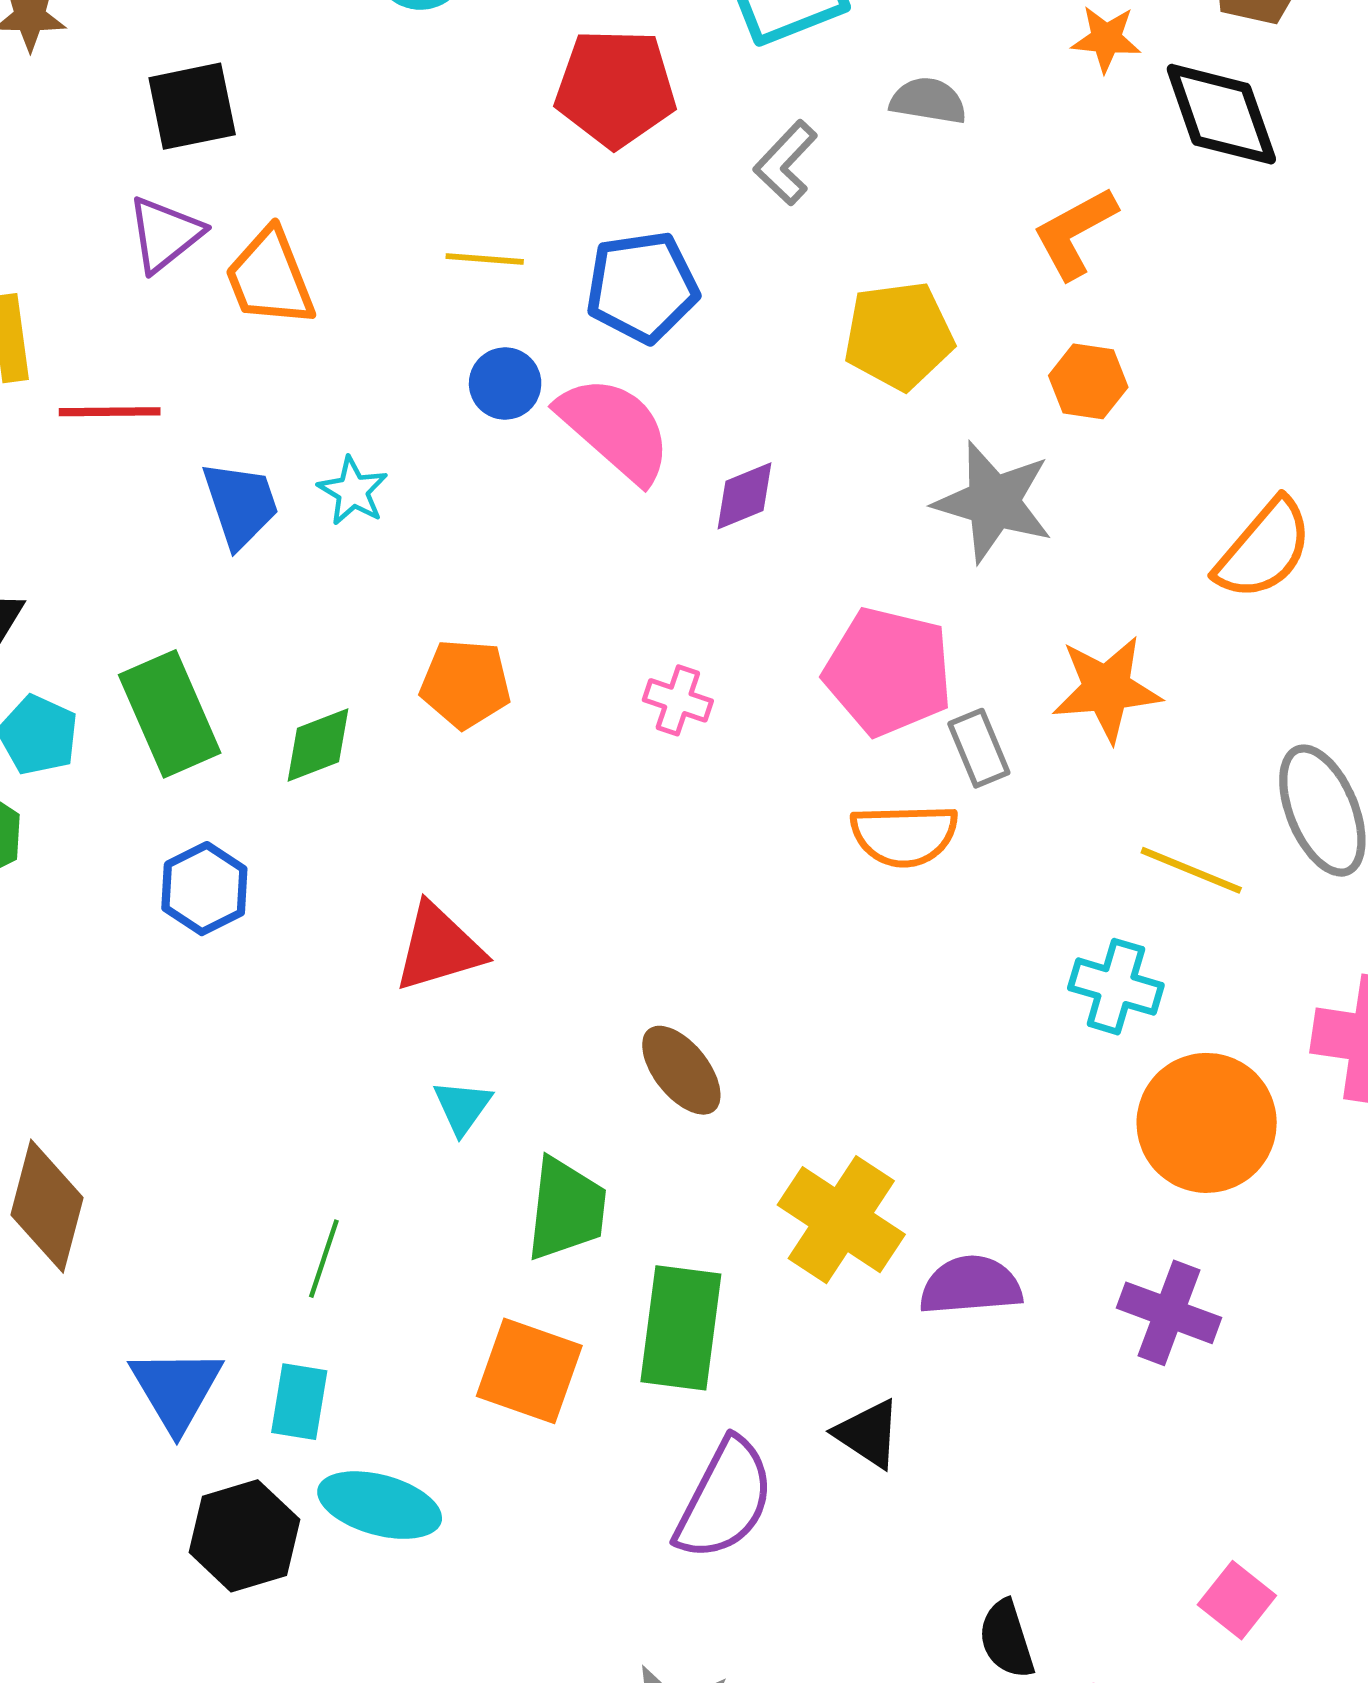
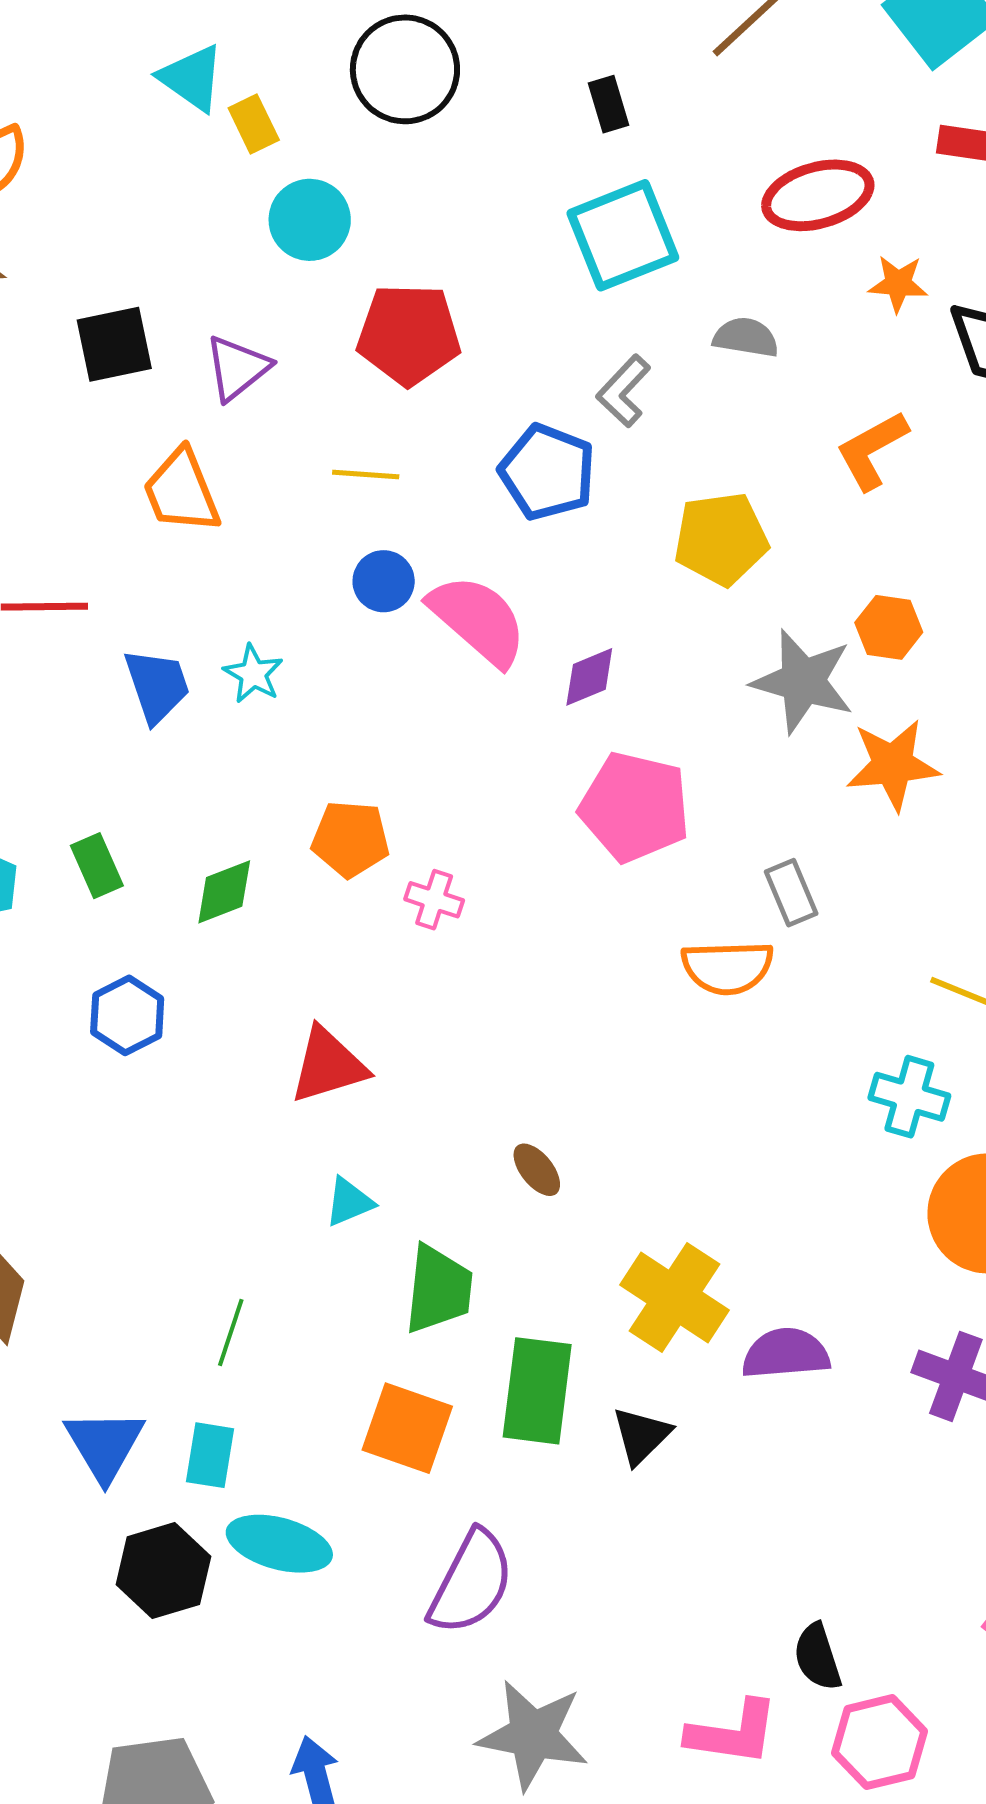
red pentagon: (616, 88) -> (409, 334), moved
purple triangle: (165, 234) -> (237, 368), moved
blue pentagon: (642, 287) -> (547, 472), moved, turned 30
orange hexagon: (1088, 381) -> (889, 627), moved
pink pentagon: (888, 672) -> (635, 807), moved
orange star: (1107, 689) -> (893, 765), moved
pink cross: (678, 700) -> (434, 900), moved
green rectangle: (170, 714) -> (97, 866), size x0.6
brown ellipse: (681, 1070) -> (537, 1170), size x0.7
cyan triangle: (462, 1107) -> (349, 1202), turned 32
black triangle: (868, 1434) -> (641, 1436), moved, turned 42
purple semicircle: (725, 1499) -> (471, 1582), moved

